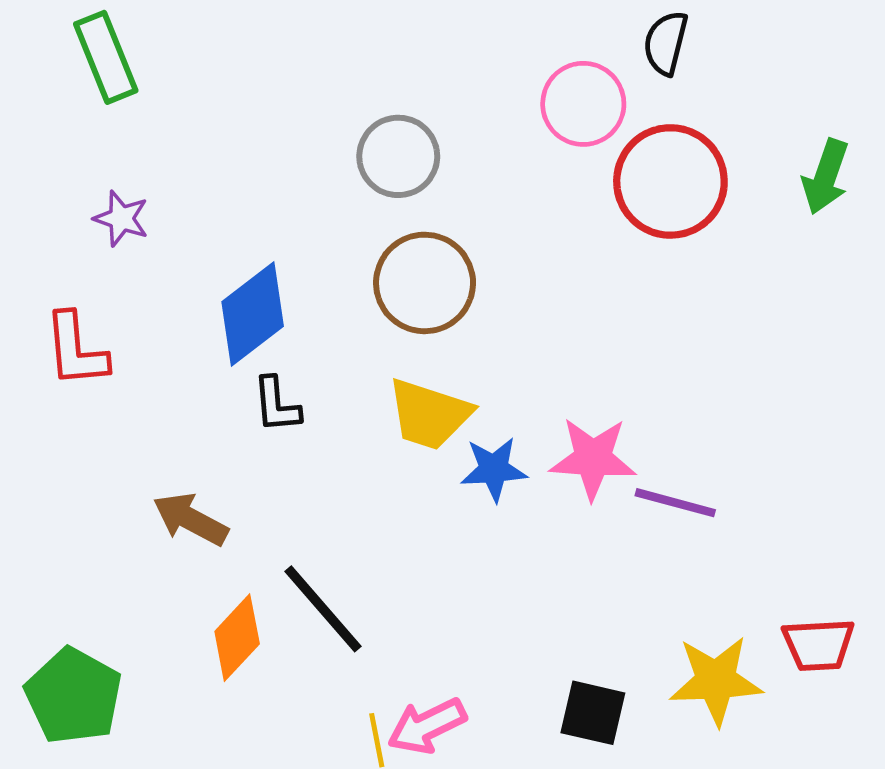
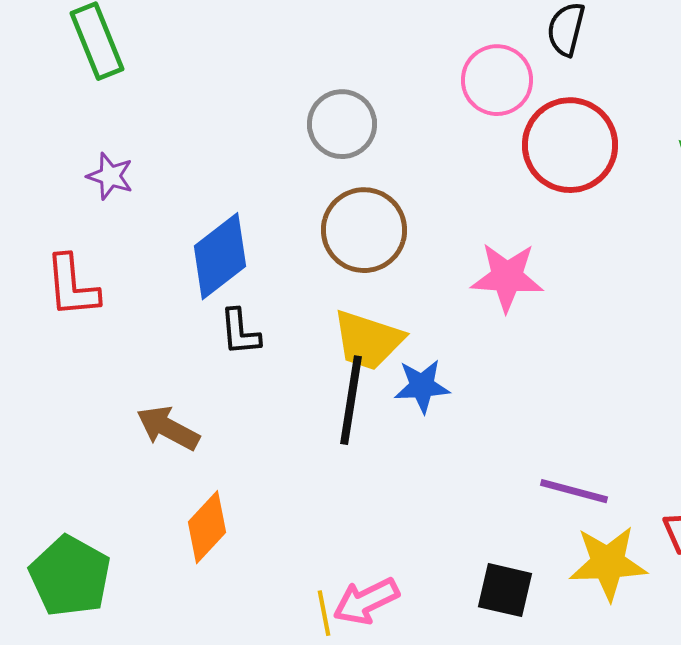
pink star: (593, 458) -> (507, 277), moved
purple line: (675, 503) -> (574, 491), moved
black line: (323, 609) -> (351, 400), moved, turned 50

